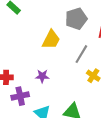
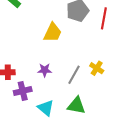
gray line: (81, 54) -> (74, 75), moved

